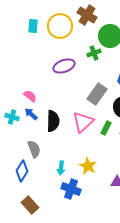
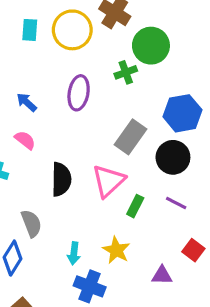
purple ellipse: (64, 66) -> (79, 93), turned -60
blue arrow: (31, 114) -> (27, 102), moved
green rectangle: (106, 128) -> (135, 206), moved

